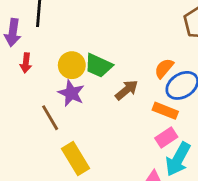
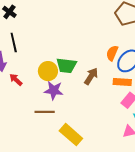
red arrow: (26, 63) -> (16, 80), turned 144
brown line: (50, 118) -> (45, 112), turned -42

